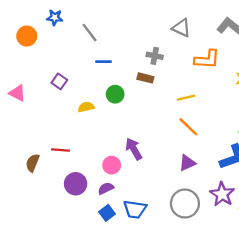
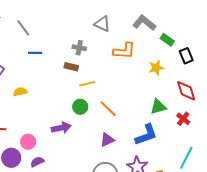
green circle: (115, 94) -> (80, 107), moved
yellow line: (186, 98) -> (87, 84), moved
purple arrow: (134, 149) -> (61, 128), turned 108
pink circle: (112, 165) -> (28, 142), moved

